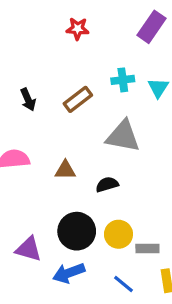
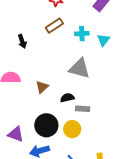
brown rectangle: (78, 99) -> (54, 26), moved
brown triangle: (65, 170) -> (42, 87), turned -48
gray rectangle: (147, 249) -> (83, 109), moved

